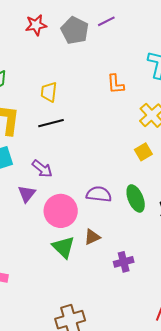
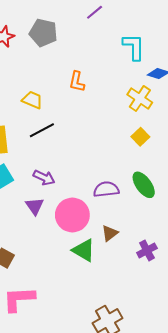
purple line: (106, 21) -> (95, 12), moved
orange L-shape: (116, 84) -> (77, 82), moved, turned 30
yellow trapezoid: (49, 92) -> (32, 100), turned 120

